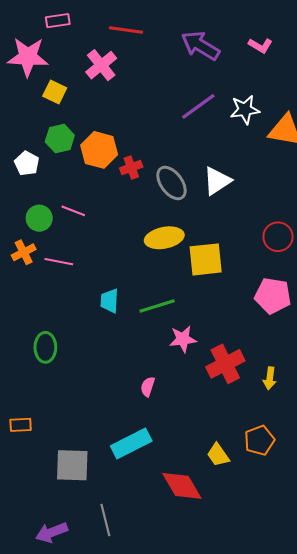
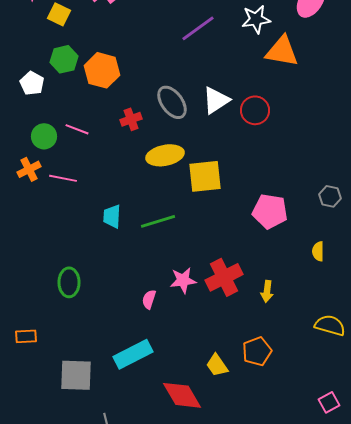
white star: (245, 110) -> (256, 19), moved
red cross: (131, 167) -> (131, 119), moved
red circle: (278, 237) -> (255, 110), moved
pink star: (183, 339) -> (183, 280), moved
green ellipse: (45, 347) -> (69, 282), moved

